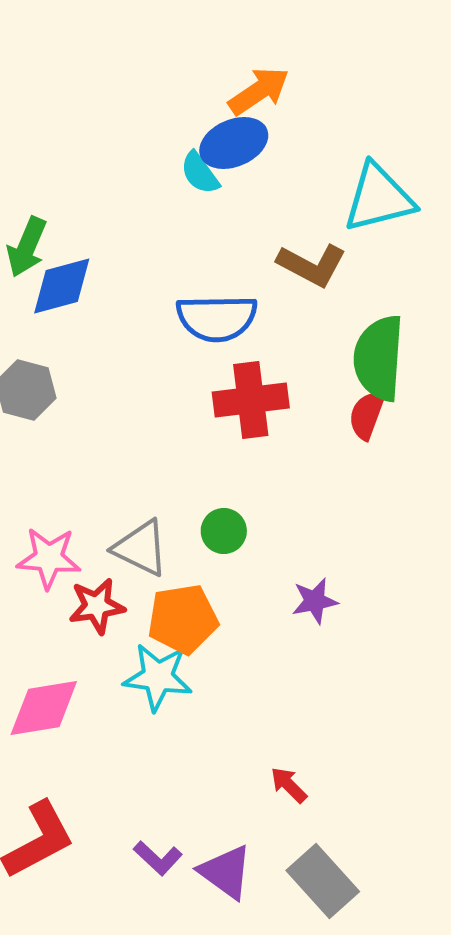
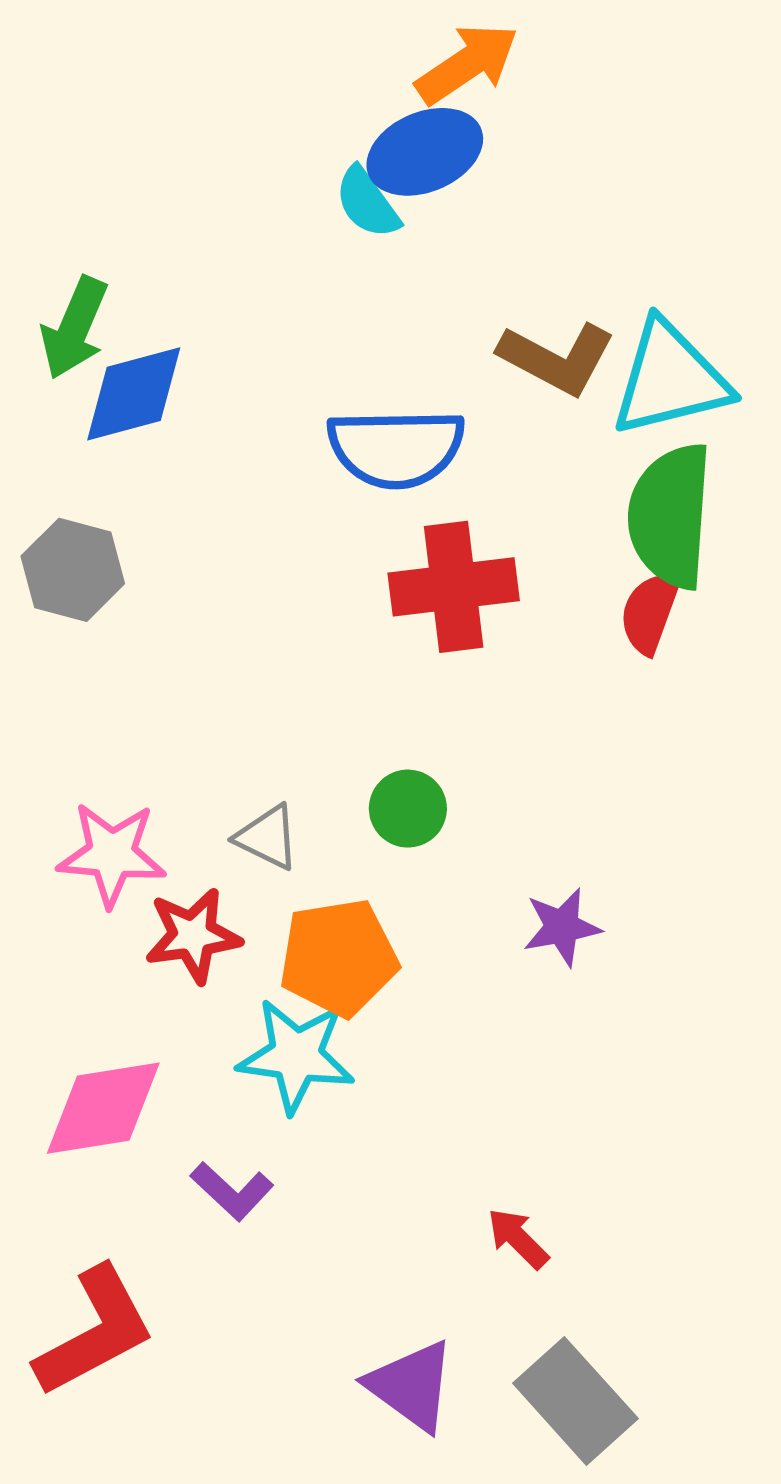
cyan triangle: (379, 198) -> (670, 379), moved
gray triangle: (141, 548) -> (267, 837), size x0.7
purple L-shape: (158, 858) -> (232, 1191), moved

